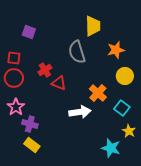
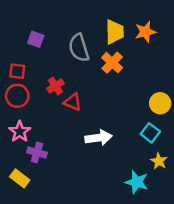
orange star: (116, 50) -> (145, 32), moved
gray semicircle: (77, 52) -> (79, 48), moved
yellow circle: (125, 76) -> (160, 103), moved
orange cross: (98, 93) -> (112, 63), moved
yellow rectangle: (32, 145) -> (20, 178), moved

